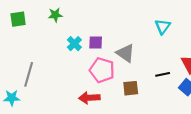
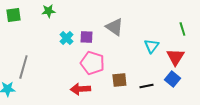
cyan triangle: (163, 27) -> (151, 46), moved
gray triangle: (125, 53) -> (114, 27), moved
black line: (163, 74) -> (146, 86), moved

